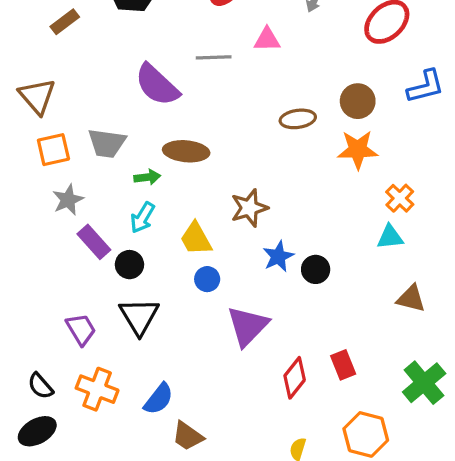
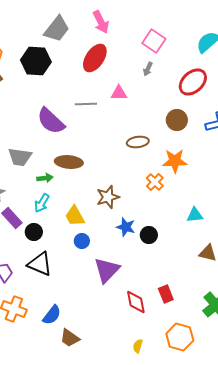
brown circle: (358, 101) -> (177, 120), moved
orange cross: (400, 198) -> (155, 182), moved
blue star: (278, 256) -> (126, 227), turned -30
black triangle: (139, 316) -> (40, 264), turned -36
red diamond: (295, 378) -> (136, 302), turned -50

